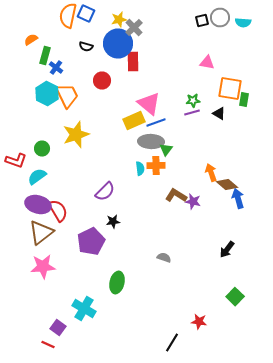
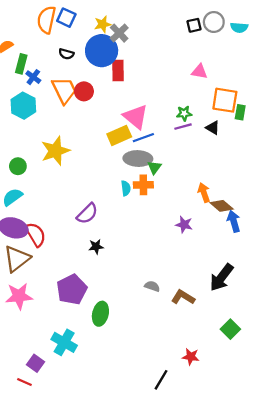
orange trapezoid: (67, 96) -> (64, 90), moved
brown L-shape: (176, 196) -> (183, 297), moved
purple pentagon: (91, 242) -> (72, 290), moved
black arrow: (227, 250) -> (222, 277), size x1.5

